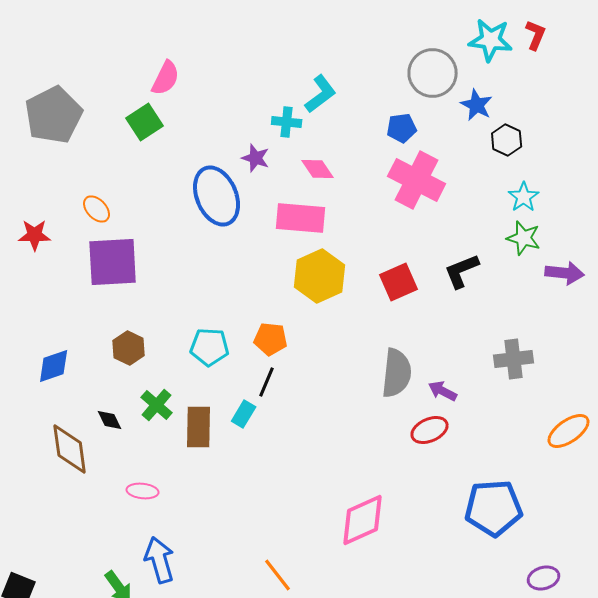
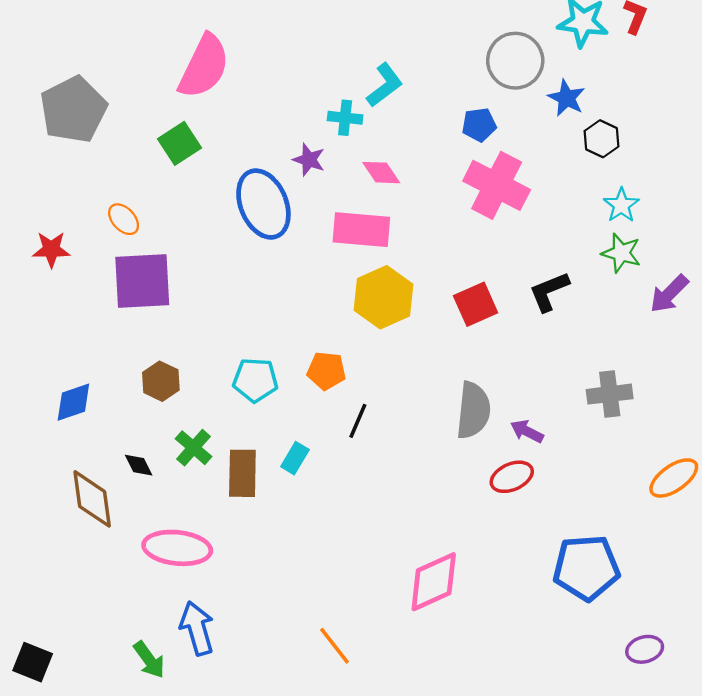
pink semicircle: (166, 78) -> (204, 66), size x1.6
green square: (145, 122) -> (180, 143), moved
purple arrow: (565, 273) -> (669, 294), turned 129
black line: (267, 382) -> (358, 421), moved
pink ellipse: (143, 491) -> (177, 548), size x1.8

